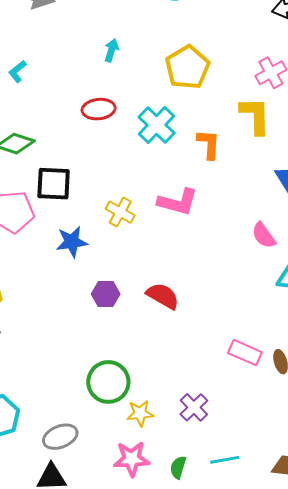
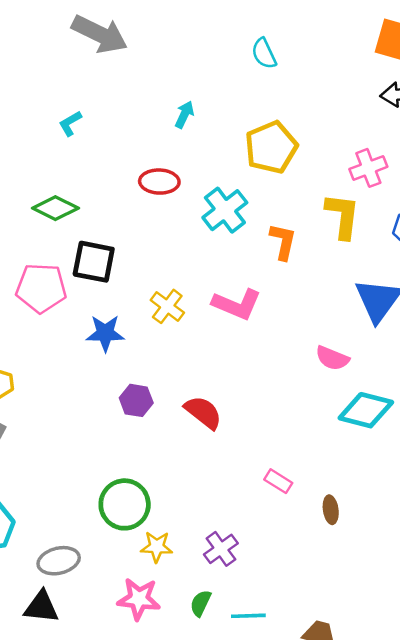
pink semicircle: (264, 235) -> (332, 358), turned -40
pink rectangle: (245, 353) -> (278, 481), moved, size x0.7
green semicircle: (178, 467) -> (201, 603), moved

